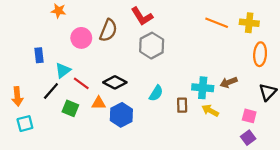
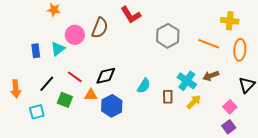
orange line: (217, 23) -> (209, 44), moved
gray hexagon: (152, 46) -> (168, 36), moved
cyan triangle: (63, 70) -> (58, 49), moved
black diamond: (115, 82) -> (106, 76), turned -40
cyan cross: (203, 88) -> (187, 81), turned 30
yellow arrow: (210, 111) -> (194, 102), turned 105
pink square: (249, 116) -> (230, 107), turned 32
cyan square: (25, 124) -> (37, 112), moved

